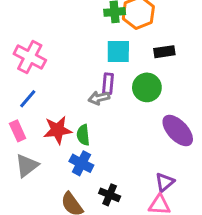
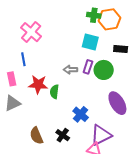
purple rectangle: (108, 84) -> (88, 67), moved
blue line: (28, 99) -> (23, 59), turned -64
blue cross: (81, 163) -> (81, 114), moved
purple triangle: (165, 182) -> (101, 135), size x1.6

